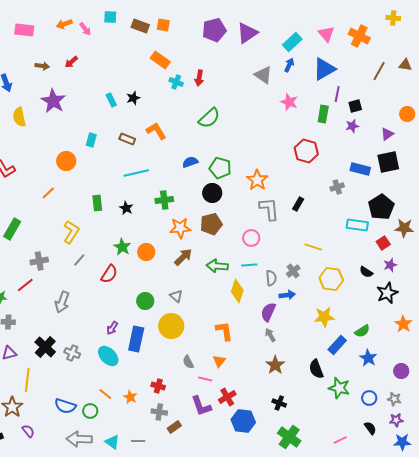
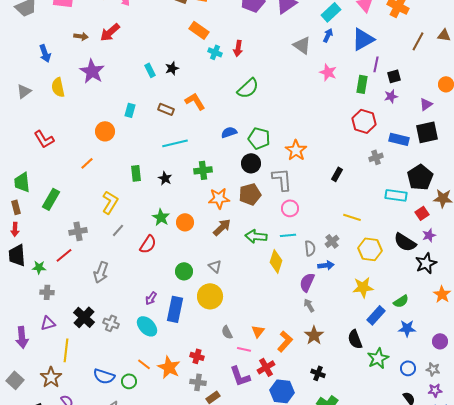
red arrow: (71, 62) -> (110, 32), size x1.5
red hexagon: (306, 151) -> (364, 121), moved
gray L-shape: (269, 209) -> (282, 179), moved
black semicircle: (366, 272) -> (405, 242), size x1.6
orange L-shape: (224, 331) -> (285, 341), moved, turned 50
blue star: (368, 358) -> (407, 328), turned -30
green star: (339, 388) -> (378, 358), turned 30
orange star: (130, 397) -> (169, 367), size x1.6

